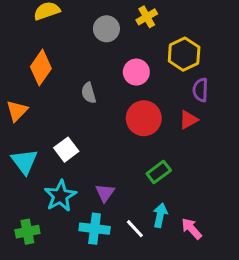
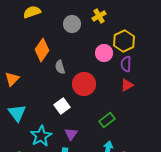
orange diamond: (41, 68) -> (42, 50), moved
pink circle: (136, 72) -> (104, 53), moved
purple semicircle: (200, 90) -> (126, 64), moved
red circle: (144, 118) -> (84, 84), moved
white square: (66, 150) -> (62, 106), moved

